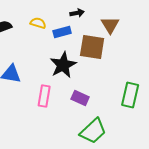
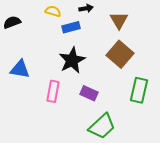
yellow semicircle: (38, 23) -> (53, 11), moved
brown square: (92, 47) -> (120, 54), moved, turned 32

